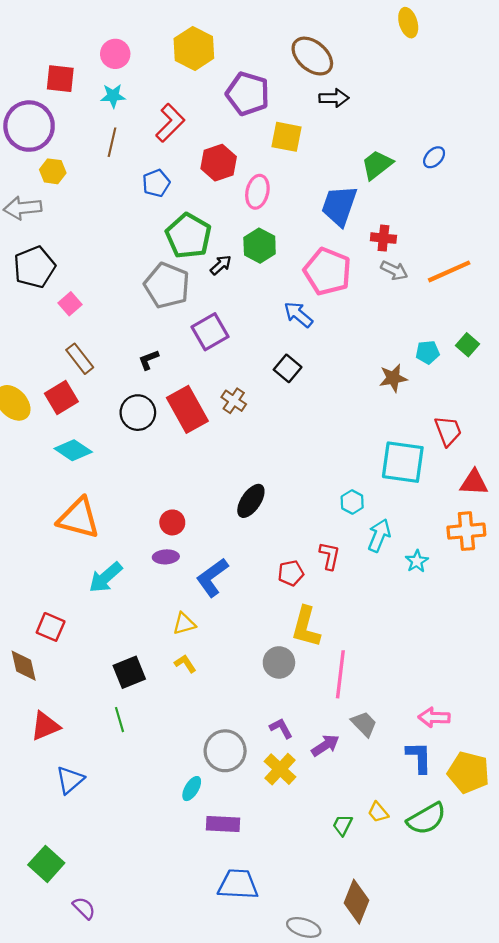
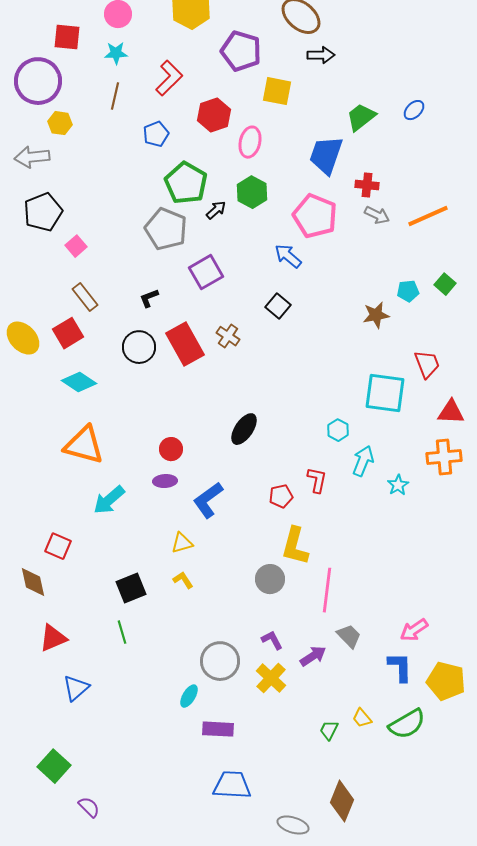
pink arrow: (434, 717) -> (414, 630), turned -36

